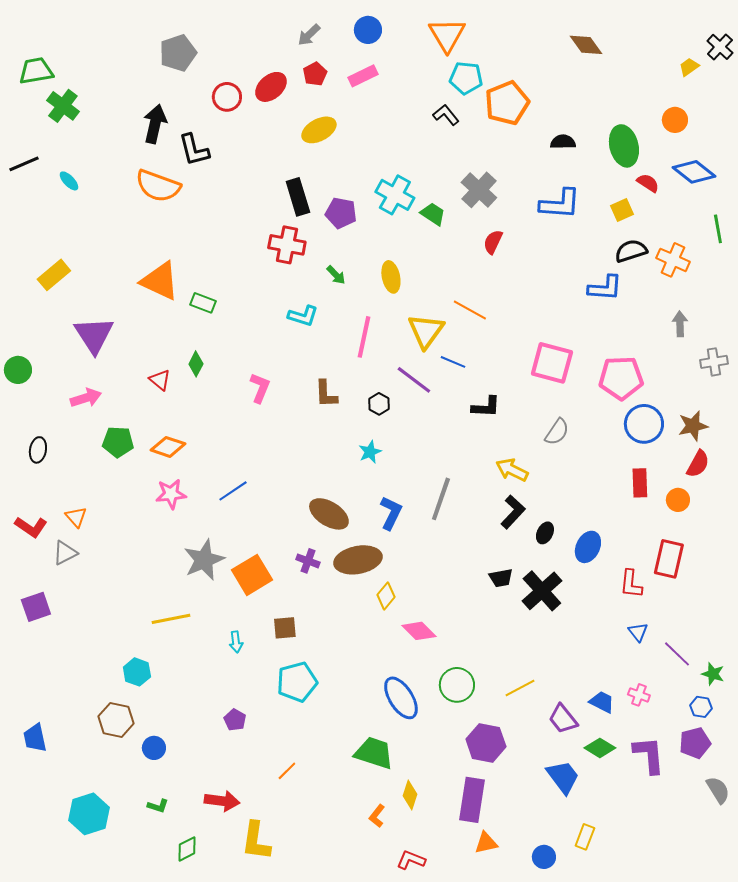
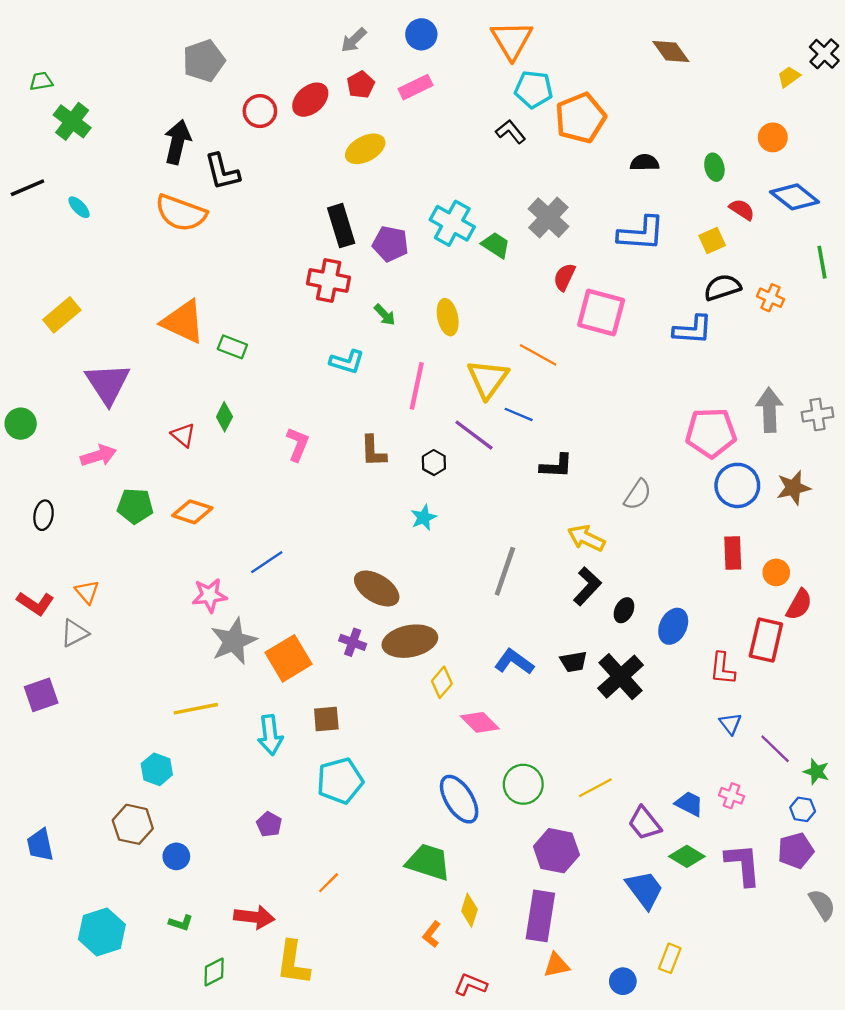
green trapezoid: (36, 71) -> (41, 81), size x0.6
green ellipse: (624, 146) -> (714, 167), size x0.6
orange cross: (673, 260) -> (771, 298), size x0.7
gray arrow: (680, 324) -> (769, 410), moved, size x1.5
pink square: (552, 363) -> (601, 313), moved
red semicircle: (698, 464) -> (799, 605), moved
pink star: (171, 494) -> (210, 595), moved
blue L-shape: (391, 513) -> (514, 662), moved, turned -80
cyan arrow: (236, 642) -> (270, 735), size x1.6

